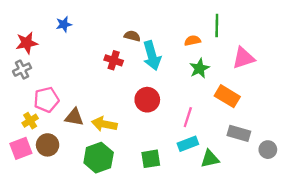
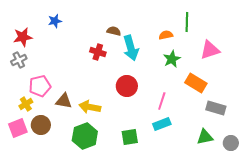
gray rectangle: (239, 133) -> (216, 108), moved
gray circle: (268, 150) -> (231, 143), moved
green triangle: (210, 159) -> (205, 137), moved

